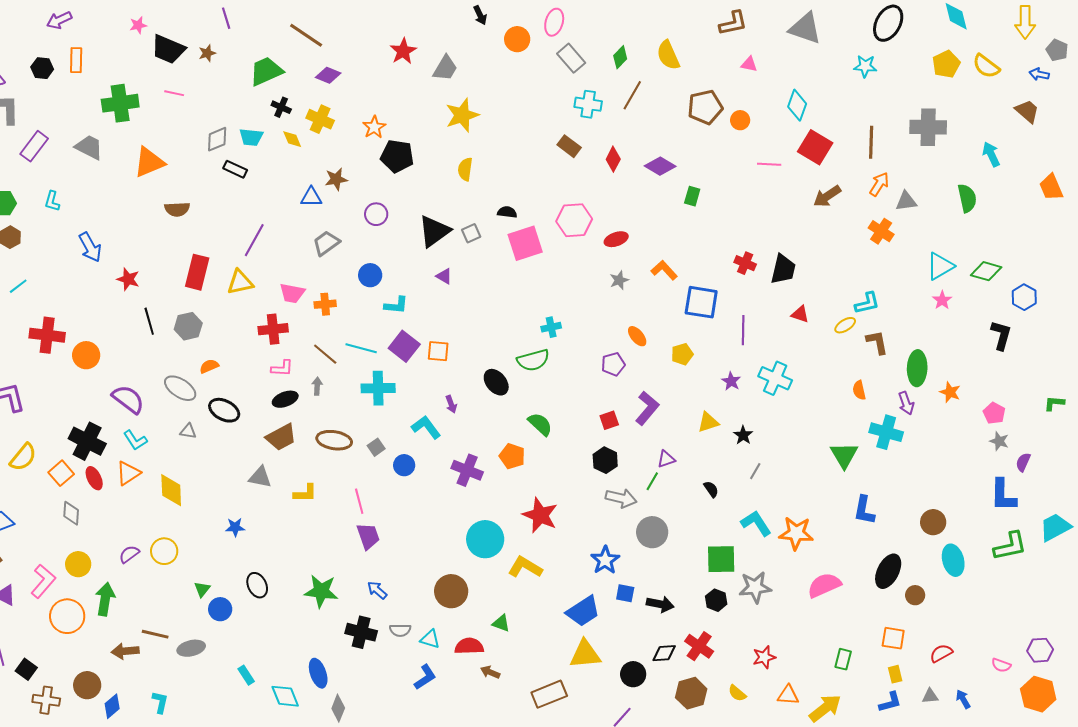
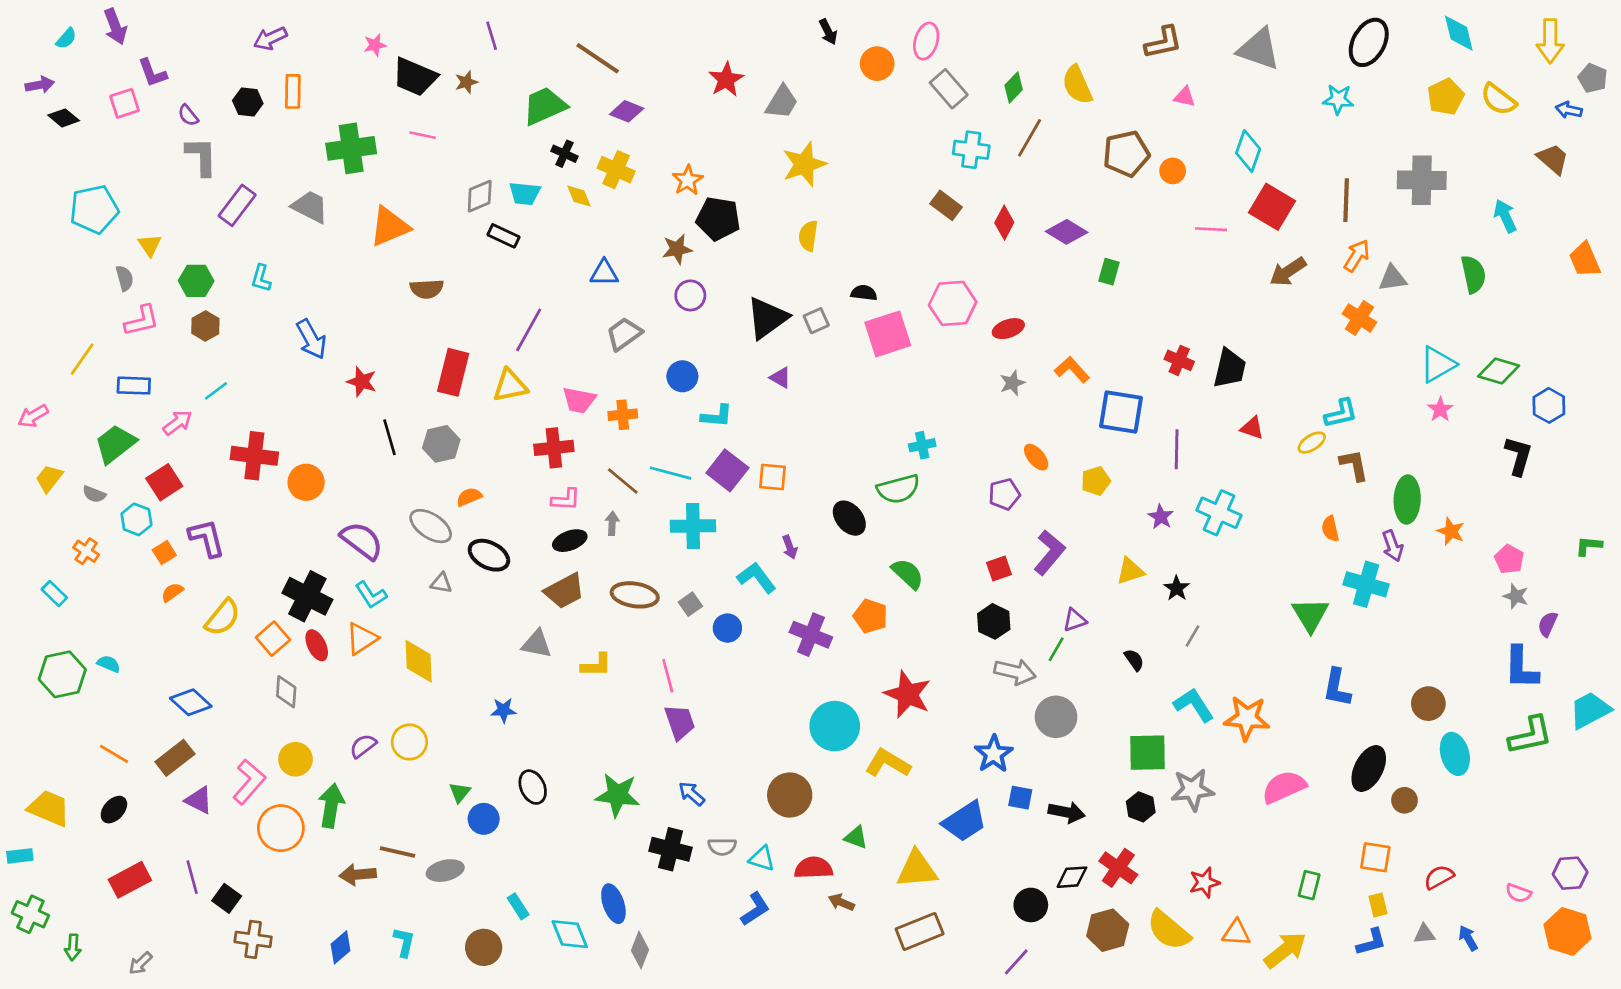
brown star: (336, 179) -> (677, 249), moved
yellow triangle: (585, 654) -> (917, 869), moved
brown circle: (87, 685) -> (484, 947), moved
yellow semicircle: (737, 693) -> (1169, 930), size x1.8

